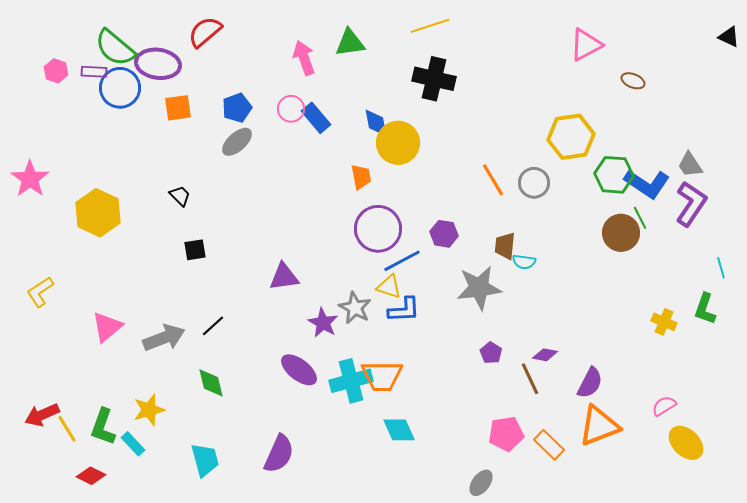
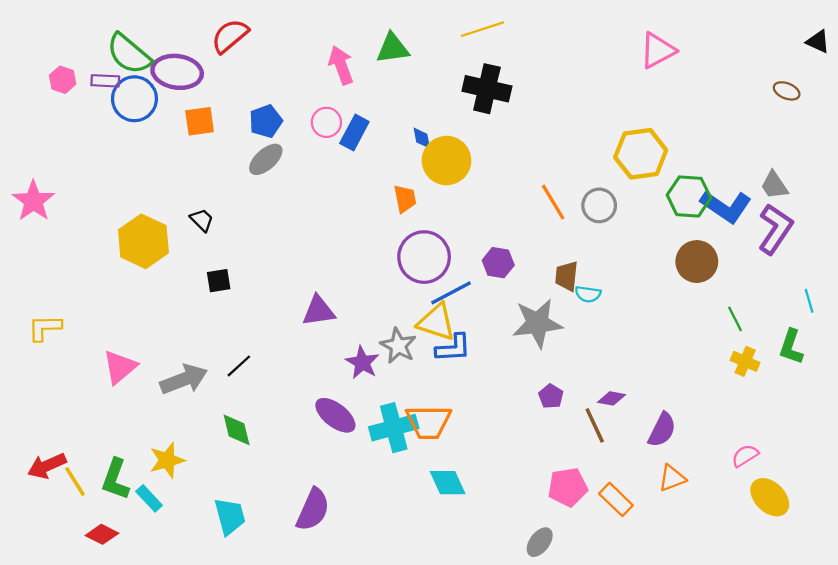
brown ellipse: (633, 81) -> (787, 91), moved
blue rectangle: (316, 118) -> (354, 132), turned 68
blue diamond: (376, 123) -> (422, 138), size x0.7
yellow hexagon: (98, 213) -> (143, 241), moved
green line: (640, 218) -> (735, 319), moved
yellow triangle: (389, 287) -> (436, 322), size x1.4
yellow L-shape: (40, 292) -> (45, 328), turned 32
orange triangle: (599, 426) -> (672, 478), size x0.6

